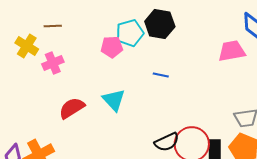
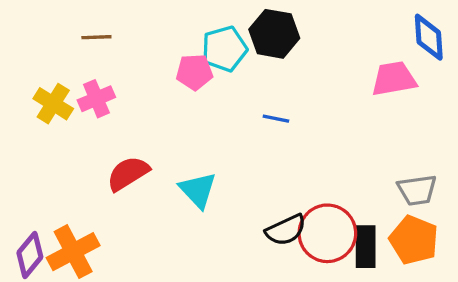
yellow cross: (27, 46) -> (53, 104), moved
cyan triangle: (114, 100) -> (198, 190), moved

